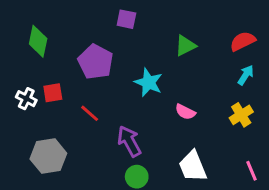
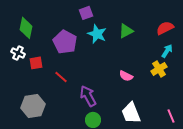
purple square: (126, 19) -> (86, 13), turned -32
cyan star: (148, 82) -> (97, 34), moved
white cross: (26, 99) -> (18, 53), moved
yellow cross: (241, 115) -> (159, 69), moved

